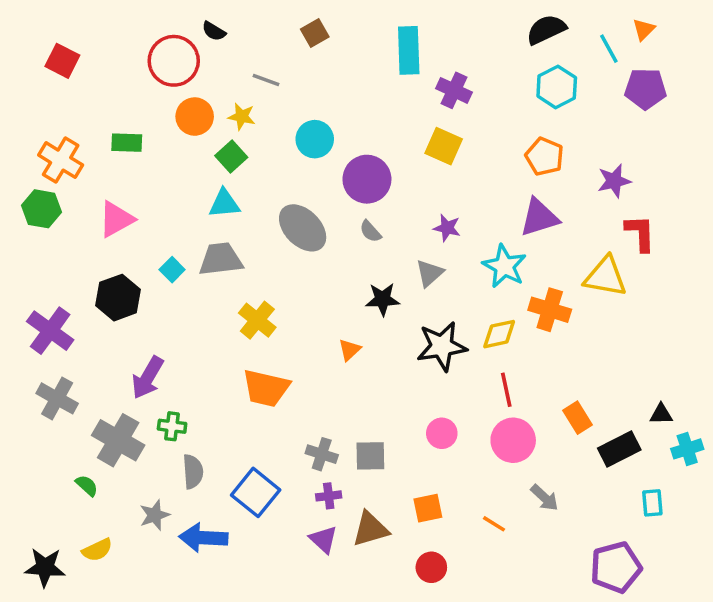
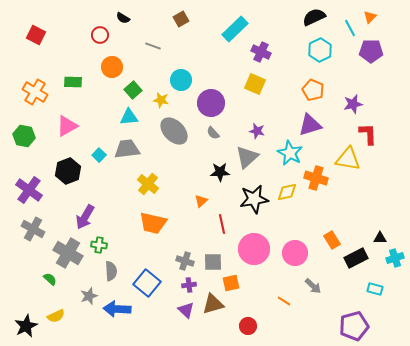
cyan rectangle: (409, 50) -> (235, 29), turned 48
red circle: (174, 61) -> (100, 35), size x0.6
yellow star: (242, 117) -> (161, 100), moved
green hexagon: (41, 209) -> (24, 136), moved
gray triangle: (430, 273) -> (247, 157), size x1.4
red line: (506, 390) -> (222, 224), moved
pink circle: (442, 433) -> (254, 249), size x1.8
cyan rectangle: (652, 503) -> (375, 289), turned -70
orange square: (428, 508) -> (231, 283), moved
black star: (45, 567) -> (26, 326), turned -30

